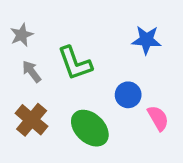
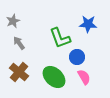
green L-shape: (75, 63) -> (60, 38), moved
pink semicircle: (158, 118) -> (84, 77), moved

